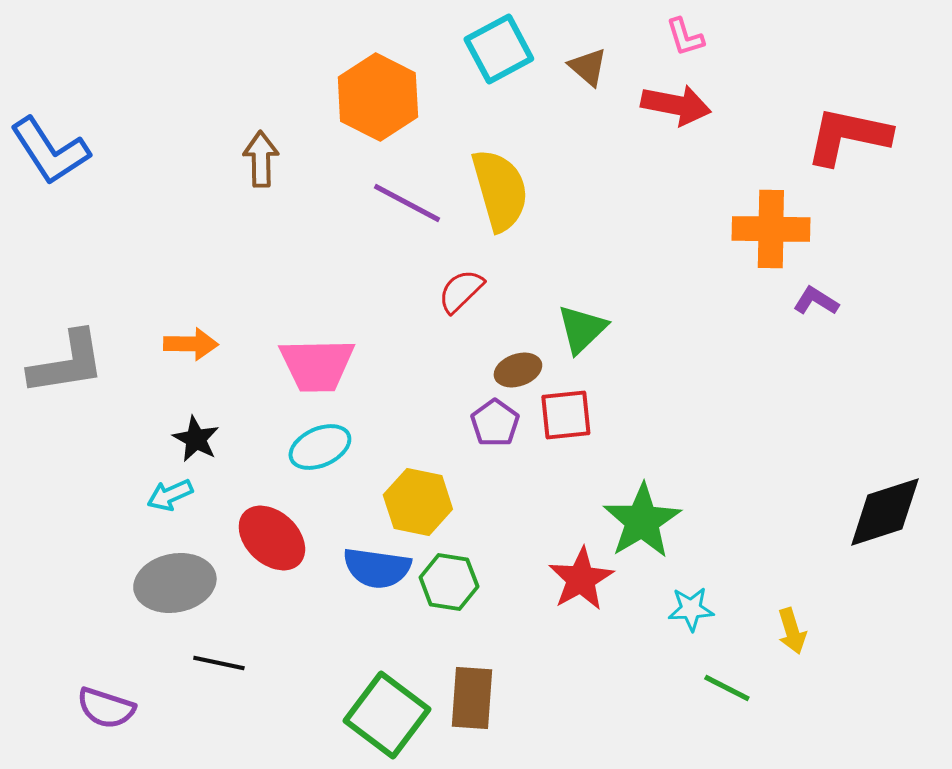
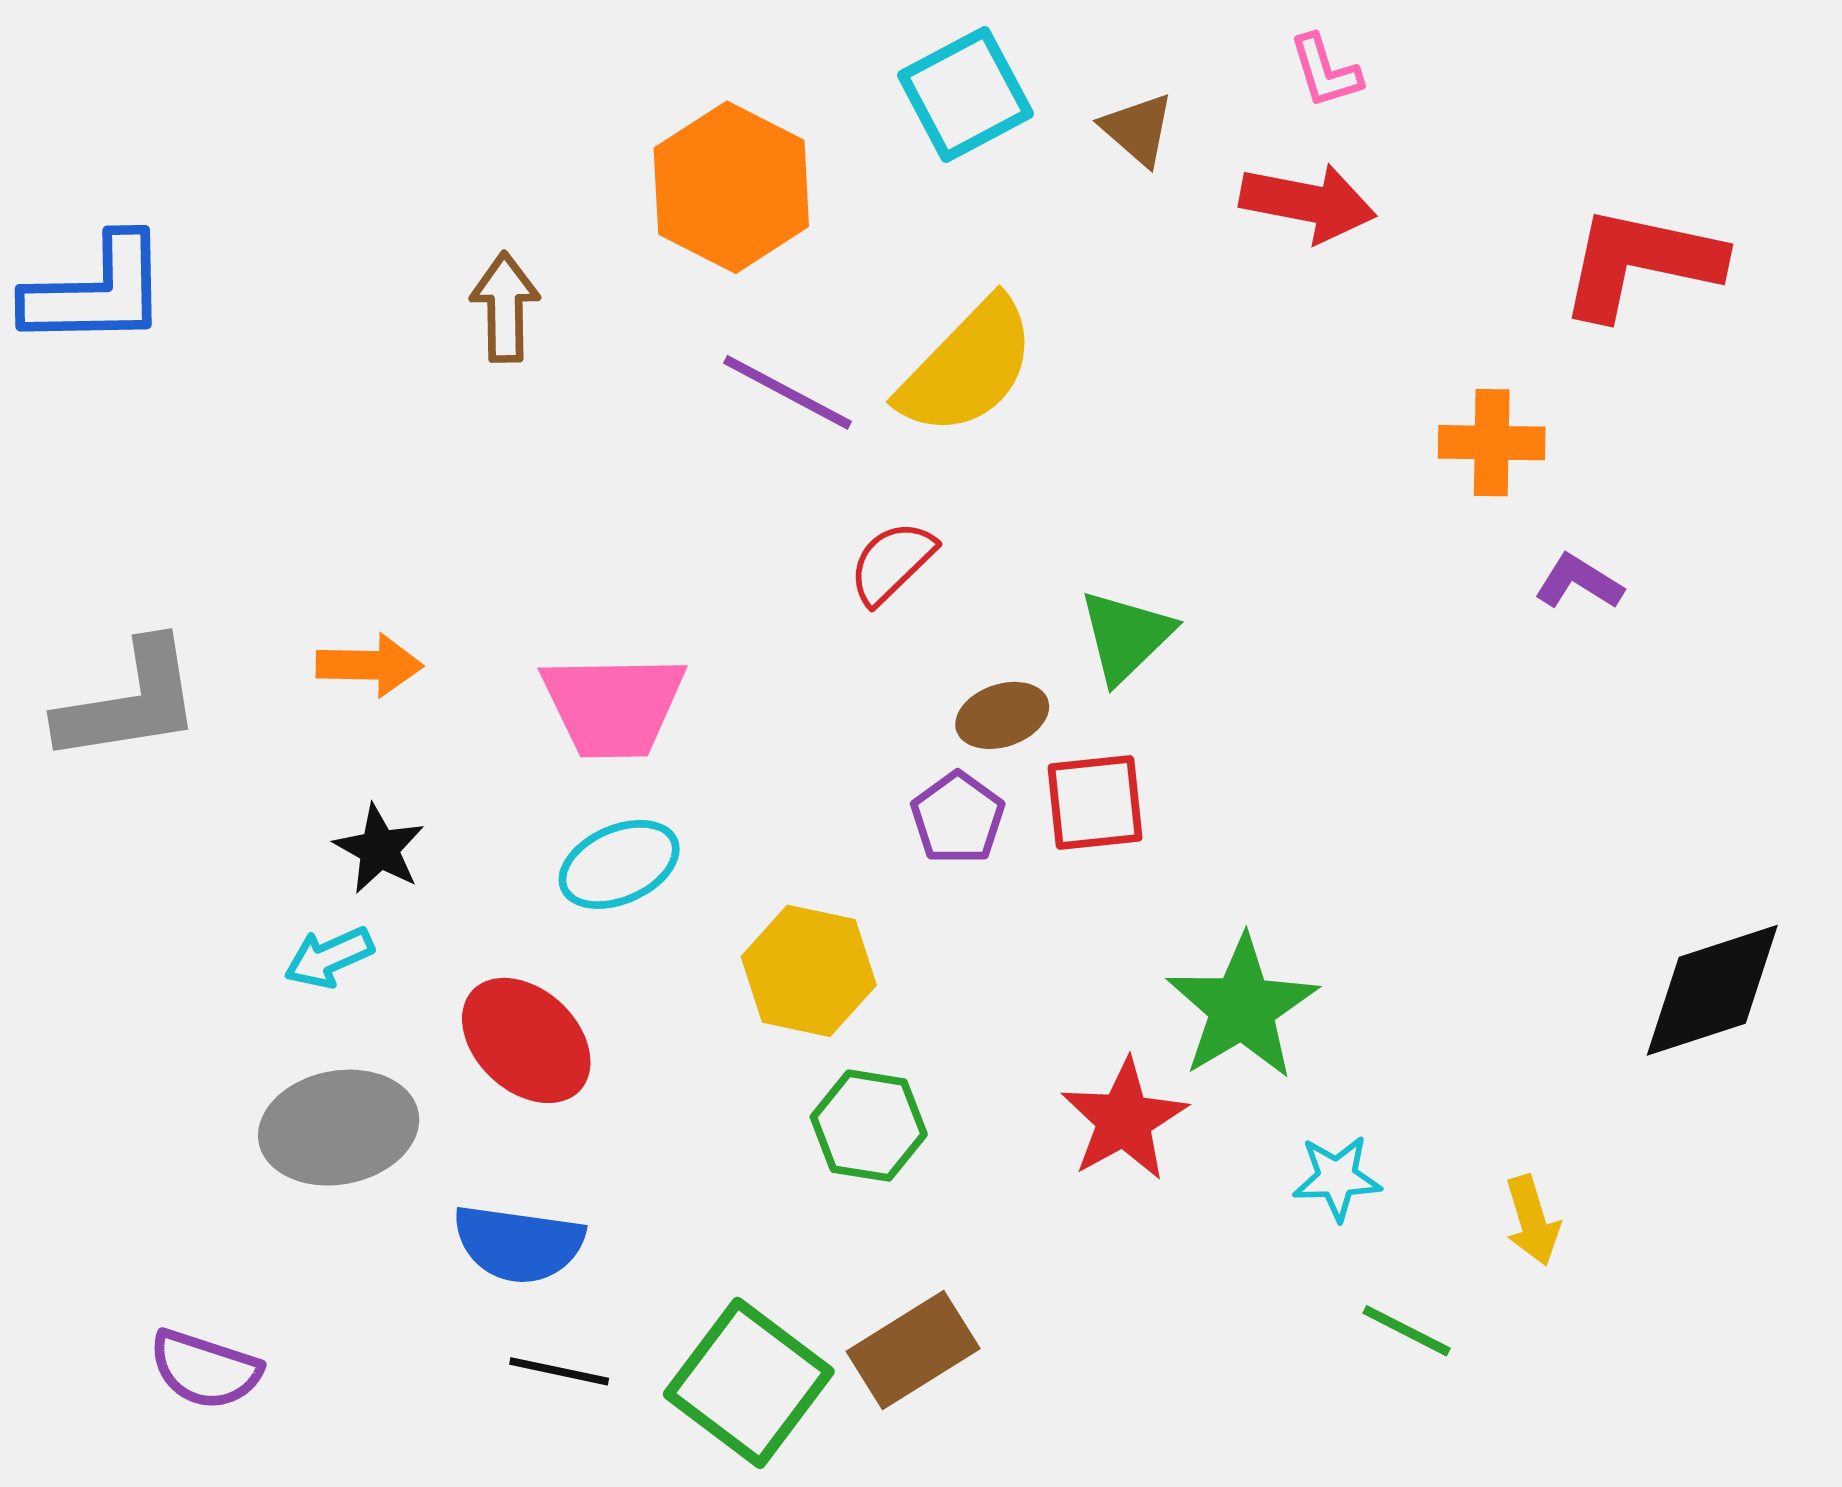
blue L-shape: (50, 151) -> (97, 292), turned -58
yellow semicircle: (500, 190) -> (967, 367), turned 60
orange cross: (771, 229) -> (1492, 443), size x0.7
blue semicircle: (377, 568) -> (519, 1244), moved
black line: (219, 663) -> (559, 1371), moved
brown rectangle: (472, 698) -> (913, 1350), turned 54

